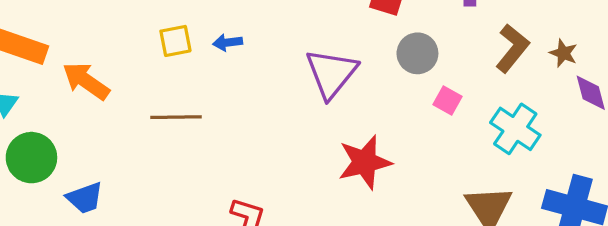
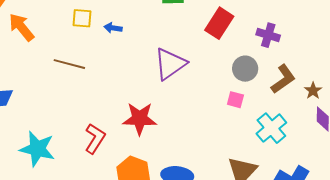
gray circle: (417, 53) -> (245, 69), moved
pink square: (448, 101) -> (235, 100), turned -30
red star: (365, 162) -> (140, 119), moved

